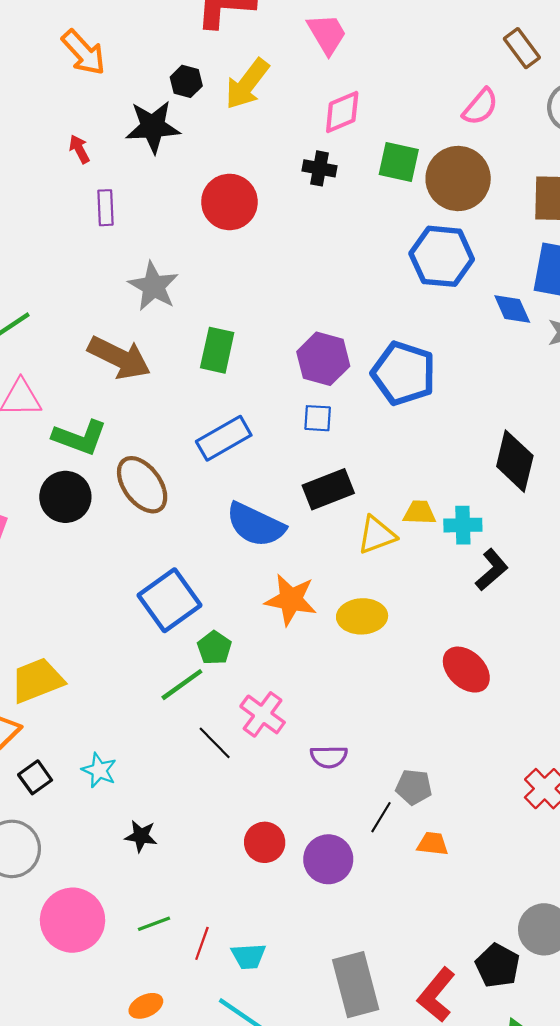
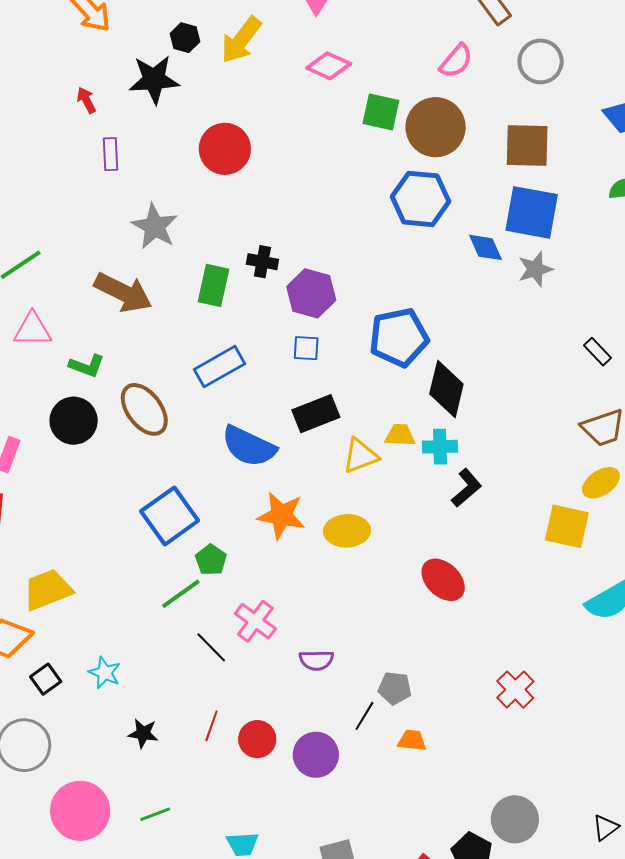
pink diamond: (342, 112) -> (329, 66), turned 48
black cross: (319, 168) -> (262, 262), moved
blue pentagon: (403, 373) -> (399, 337), moved, turned -30
green L-shape: (80, 437) -> (87, 366), size x0.7
black diamond: (515, 461) -> (446, 389), moved
red line: (202, 943) -> (211, 726), moved

